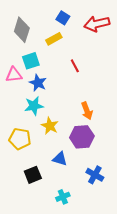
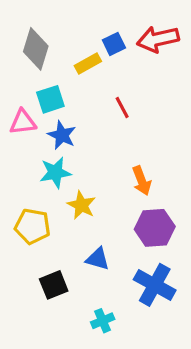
blue square: (63, 18) -> (114, 44), moved, turned 32
purple hexagon: (82, 137) -> (155, 228), moved
blue cross: (95, 175) -> (155, 285), size x1.4

